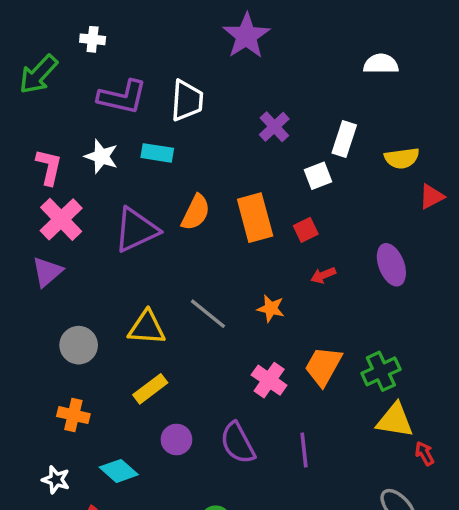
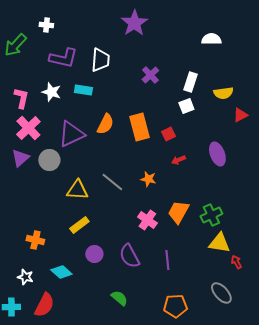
white square: (318, 176) -> (186, 106), moved
gray circle: (79, 345) -> (49, 160), moved

